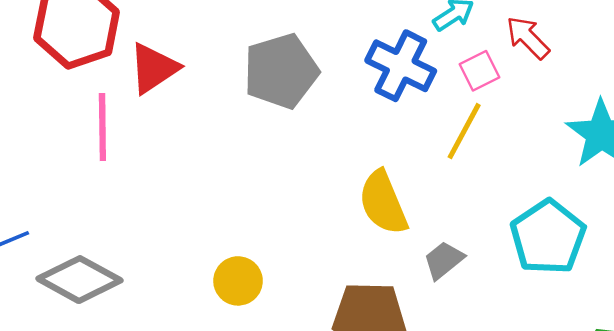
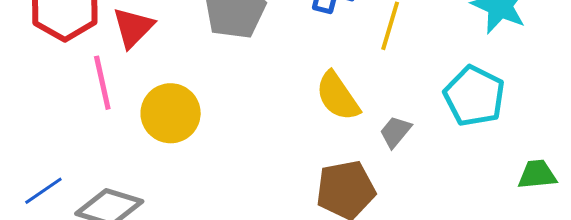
yellow circle: (238, 281) -> (171, 113), moved, size x1.5

